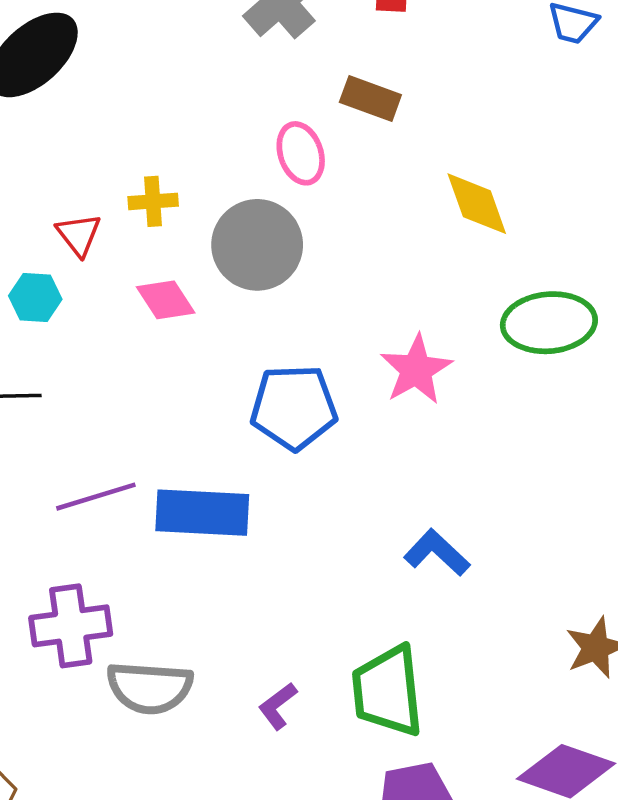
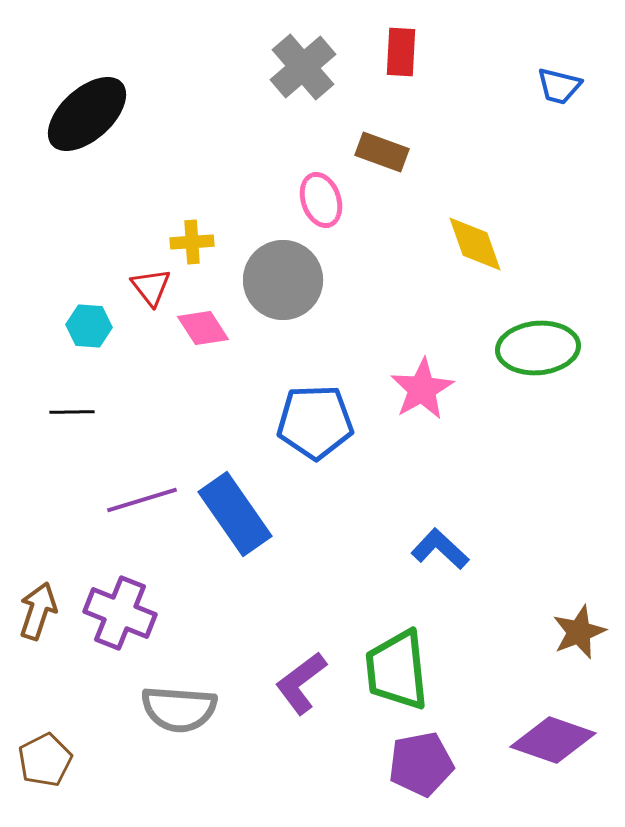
red triangle: (79, 235) -> (151, 287), moved
blue rectangle: (202, 513) -> (235, 514), turned 52
purple cross: (71, 626) -> (120, 613), turned 30
gray semicircle: (150, 688) -> (179, 709), moved
purple L-shape: (278, 706) -> (301, 683), size x1.5

